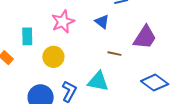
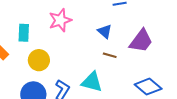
blue triangle: (102, 22) -> (105, 31), moved
yellow circle: (53, 57) -> (39, 60), moved

